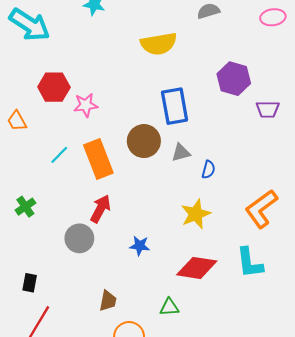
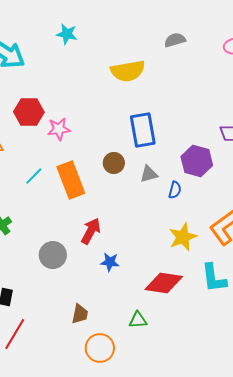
purple hexagon: (234, 79) -> (197, 161), moved
brown circle: (144, 141) -> (114, 163), size x0.7
red arrow: (100, 209) -> (91, 231), moved
yellow star: (196, 214) -> (183, 237), moved

